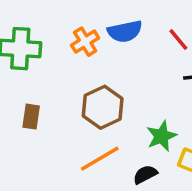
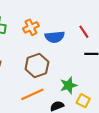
blue semicircle: (125, 31) -> (55, 37), moved

